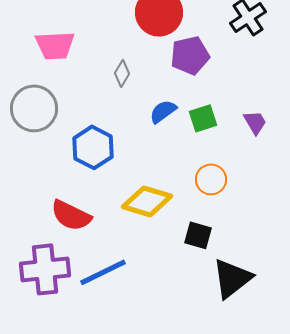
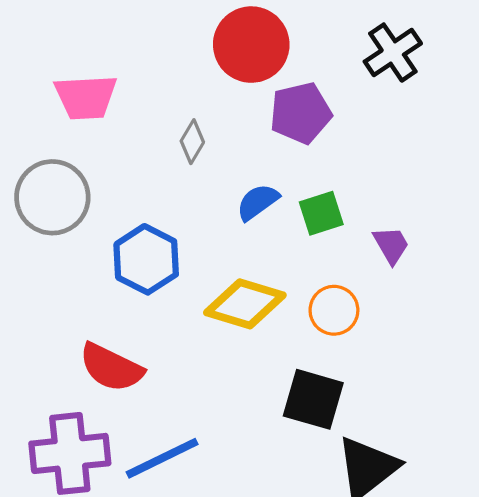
purple trapezoid: (255, 122) -> (391, 245), moved
yellow diamond: (147, 201) -> (245, 304), moved
black square: (198, 235) -> (313, 399), size x1.4

